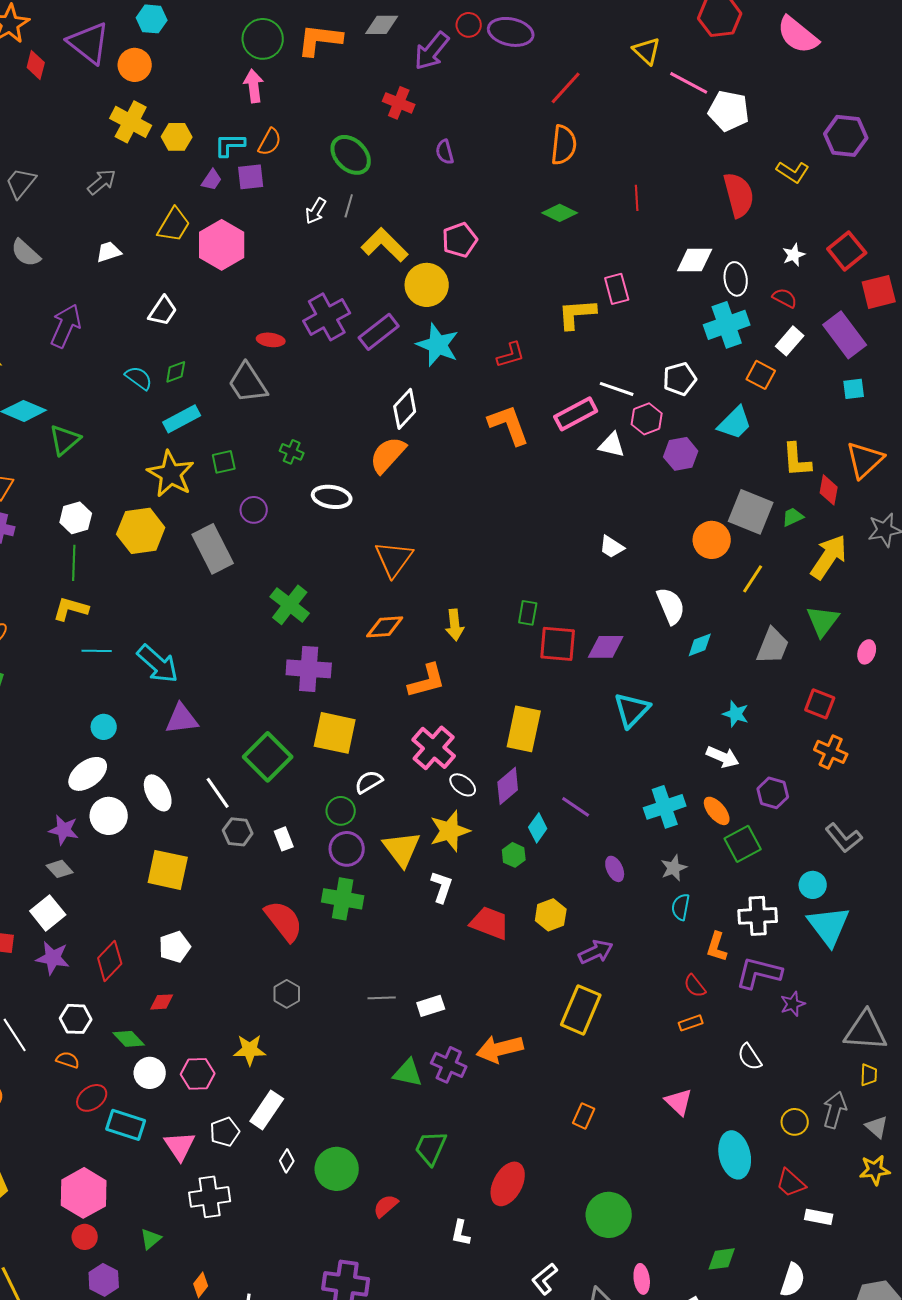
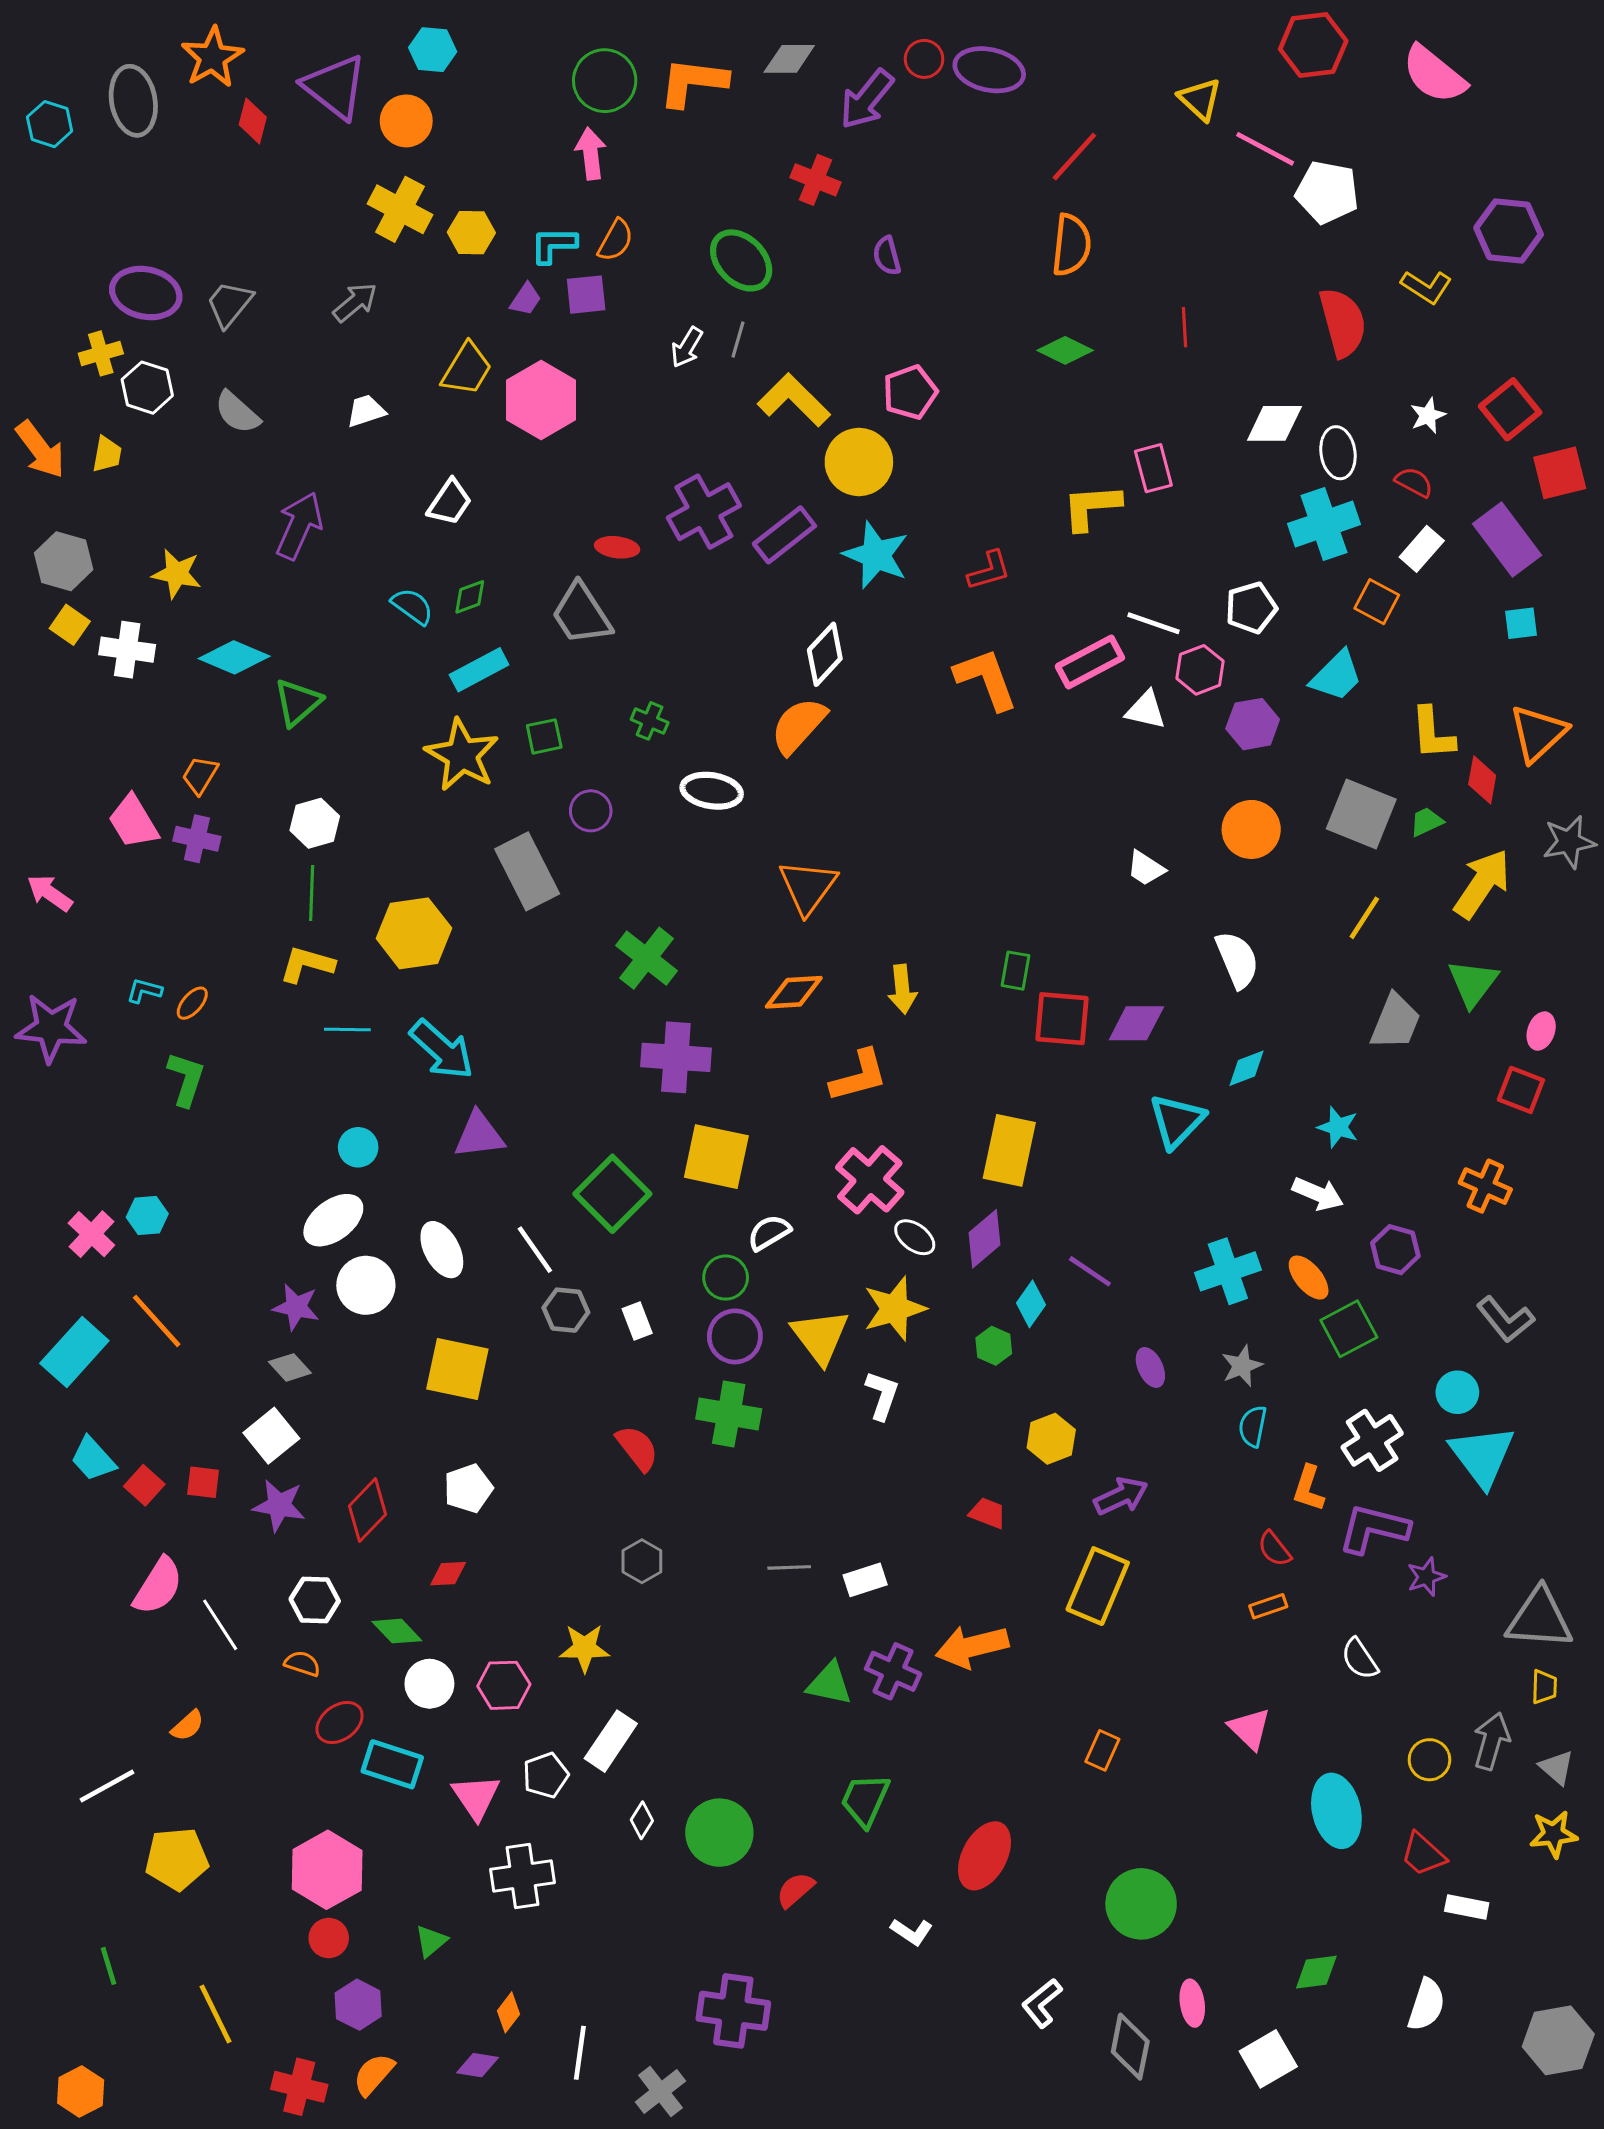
yellow hexagon: (141, 531) -> (414, 933), moved
orange circle: (712, 540) -> (1251, 829), moved
cyan diamond: (700, 645) -> (1247, 1068), moved
red square: (820, 704) -> (1521, 1090), moved
white cross: (758, 916) -> (1372, 1440), turned -30
red semicircle: (284, 921) -> (637, 1448), size x0.7
red trapezoid: (490, 923) -> (988, 1513), moved, size x0.6
white L-shape: (461, 1233) -> (912, 1932), turned -68

